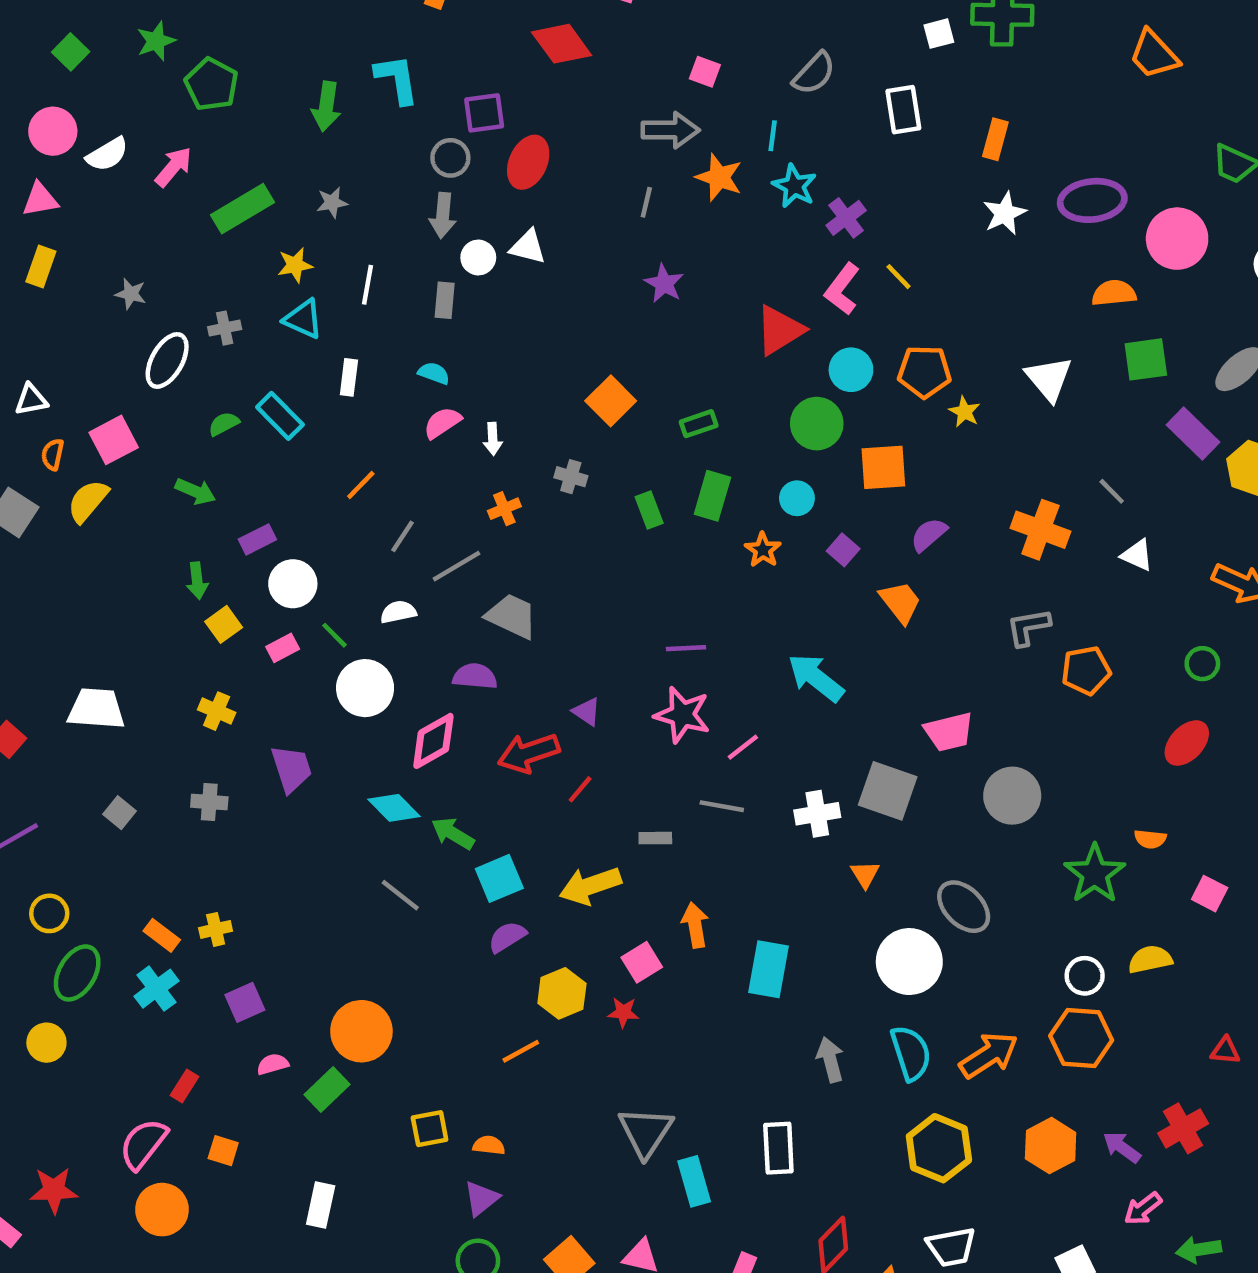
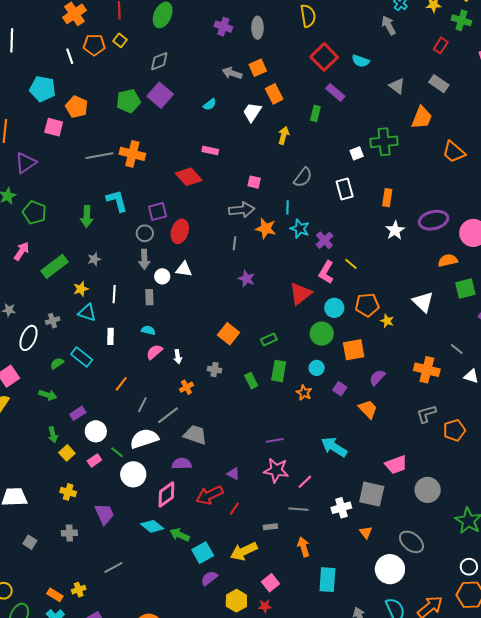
white semicircle: (398, 612) -> (144, 439), size x1.8
gray line: (400, 895) -> (113, 568), moved, turned -60
orange arrow: (695, 925) -> (304, 547), moved

